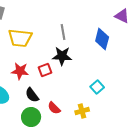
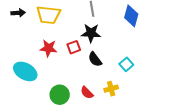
black semicircle: (32, 95) -> (95, 59), moved
red semicircle: (54, 108) -> (87, 93), moved

